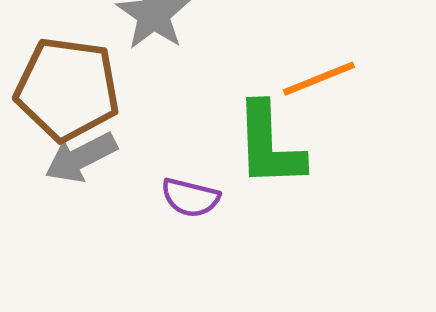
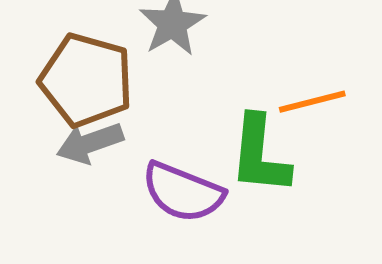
purple semicircle: (190, 198) -> (183, 192), size x1.6

